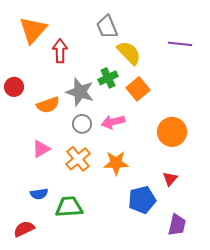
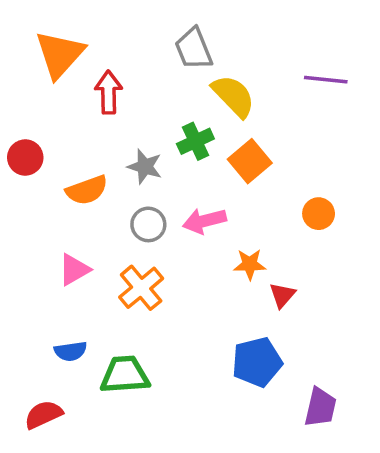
gray star: (80, 92) -> (145, 167), size x0.7
orange circle: (172, 132) -> (319, 214), moved, size x0.6
orange star: (116, 163) -> (250, 264), moved, size x0.7
red triangle: (170, 179) -> (282, 295), moved

